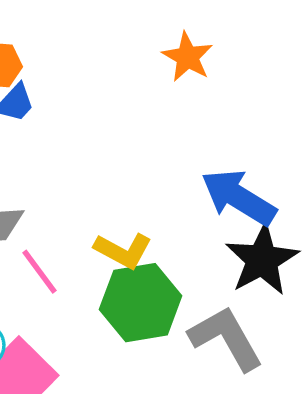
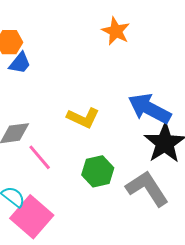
yellow L-shape: (123, 251) -> (83, 118), moved
green hexagon: (141, 303) -> (98, 171), size x0.7

